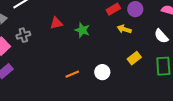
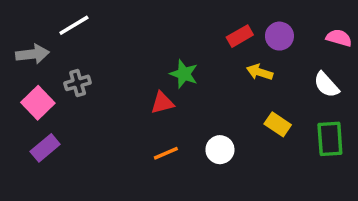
red triangle: (56, 23) -> (162, 103), moved
yellow rectangle: (134, 58) -> (278, 124), turned 72

